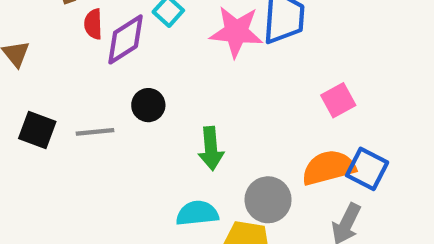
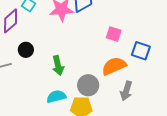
pink square: (338, 100) -> (114, 34), turned -35
blue square: (367, 169) -> (141, 51), moved

